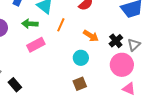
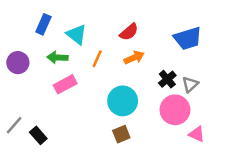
orange arrow: (91, 36) -> (134, 57), moved, turned -56
cyan circle: (81, 58) -> (123, 101), size x1.5
pink triangle: (129, 89) -> (197, 134), moved

